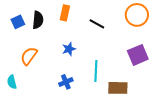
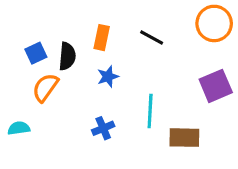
orange rectangle: (65, 13) -> (102, 38), moved
black semicircle: (38, 20) -> (67, 56), moved
blue square: (18, 22) -> (36, 53), moved
cyan semicircle: (12, 82) -> (19, 128), turned 96

